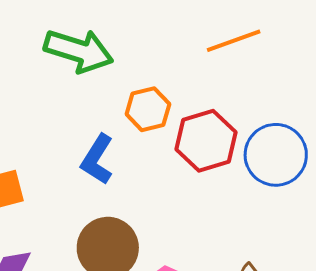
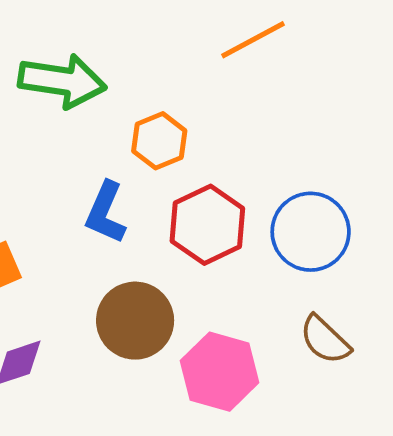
red hexagon: (206, 141) -> (207, 225), moved
blue circle: (276, 155) -> (311, 232), moved

